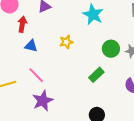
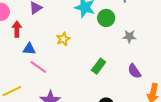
green circle: (111, 49) -> (106, 18), moved
pink line: (36, 75) -> (38, 67), moved

